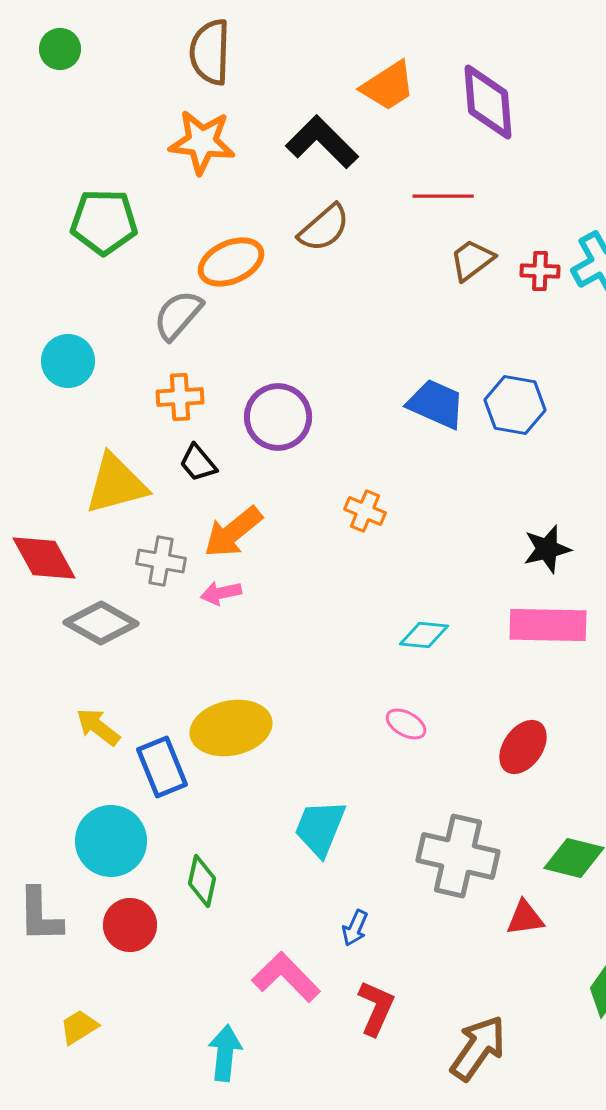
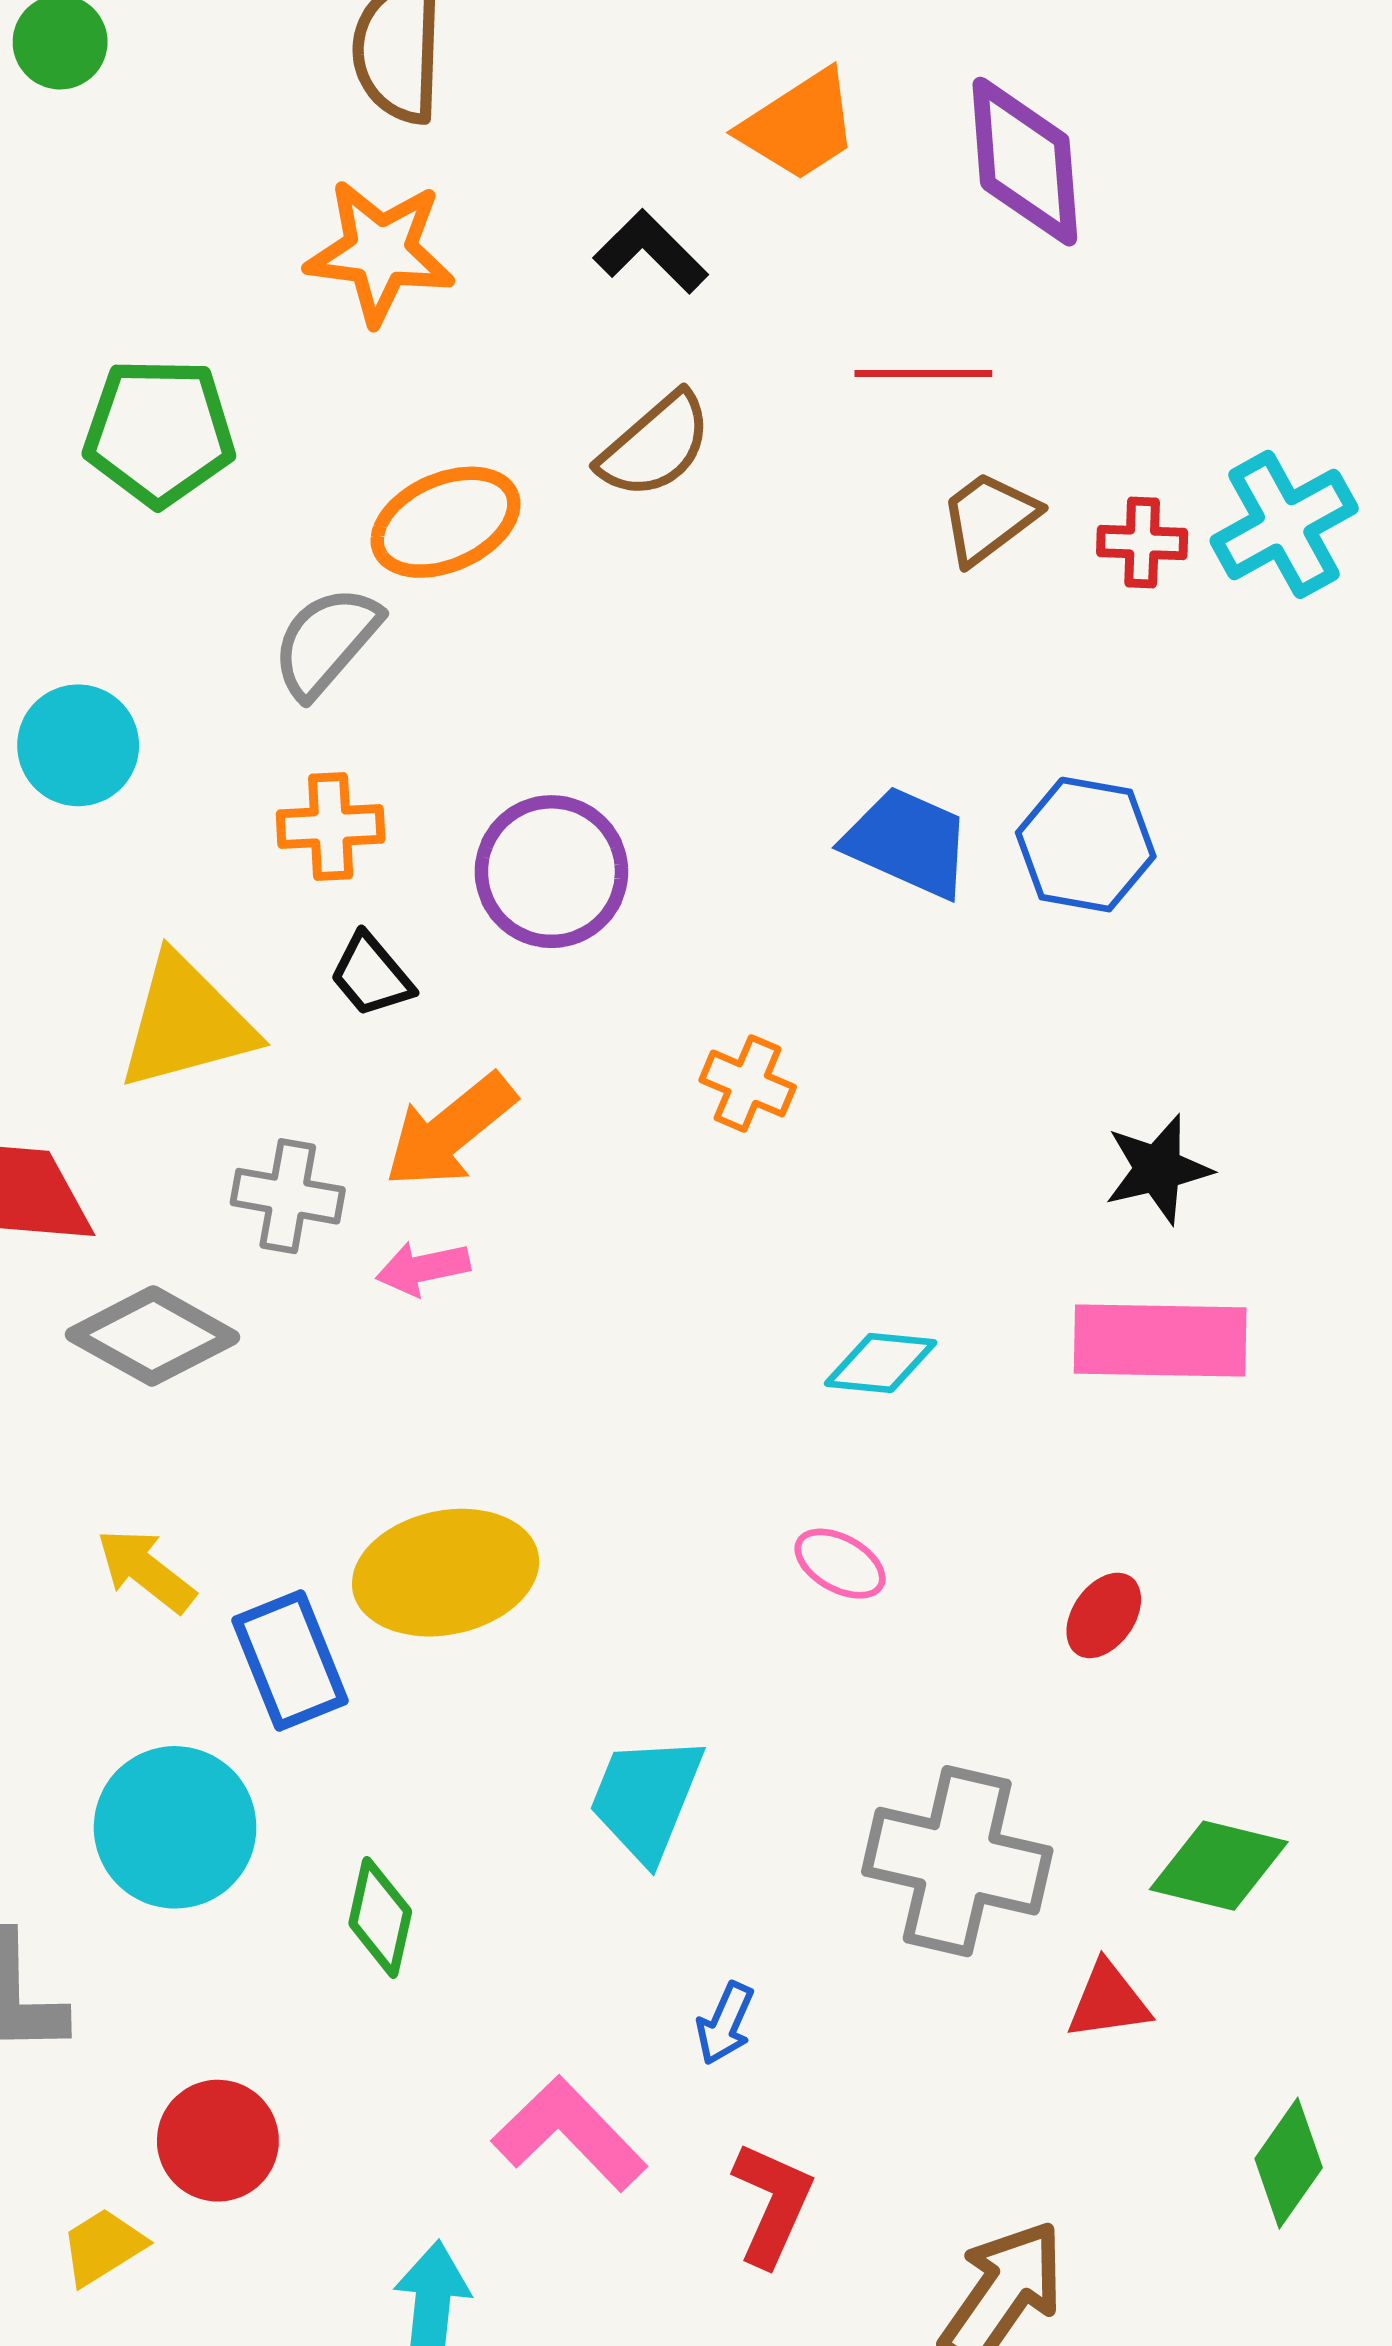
black L-shape: (322, 142) -> (651, 252), size x0.7
red ellipse: (523, 747) -> (1104, 1615), size x0.7
red circle: (130, 925) -> (218, 2141), moved

